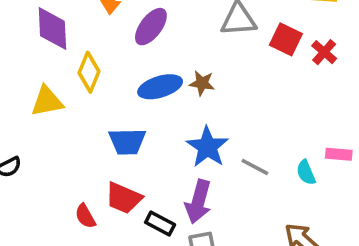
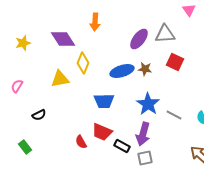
purple ellipse: (151, 27) -> (139, 39), moved
purple diamond: (52, 28) -> (63, 39), turned -30
red square: (286, 39) -> (175, 62), moved

